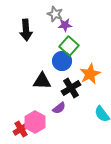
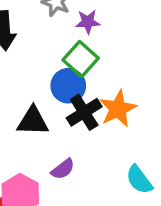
purple star: (65, 25) -> (88, 22), moved
black cross: (71, 88) -> (84, 112), moved

